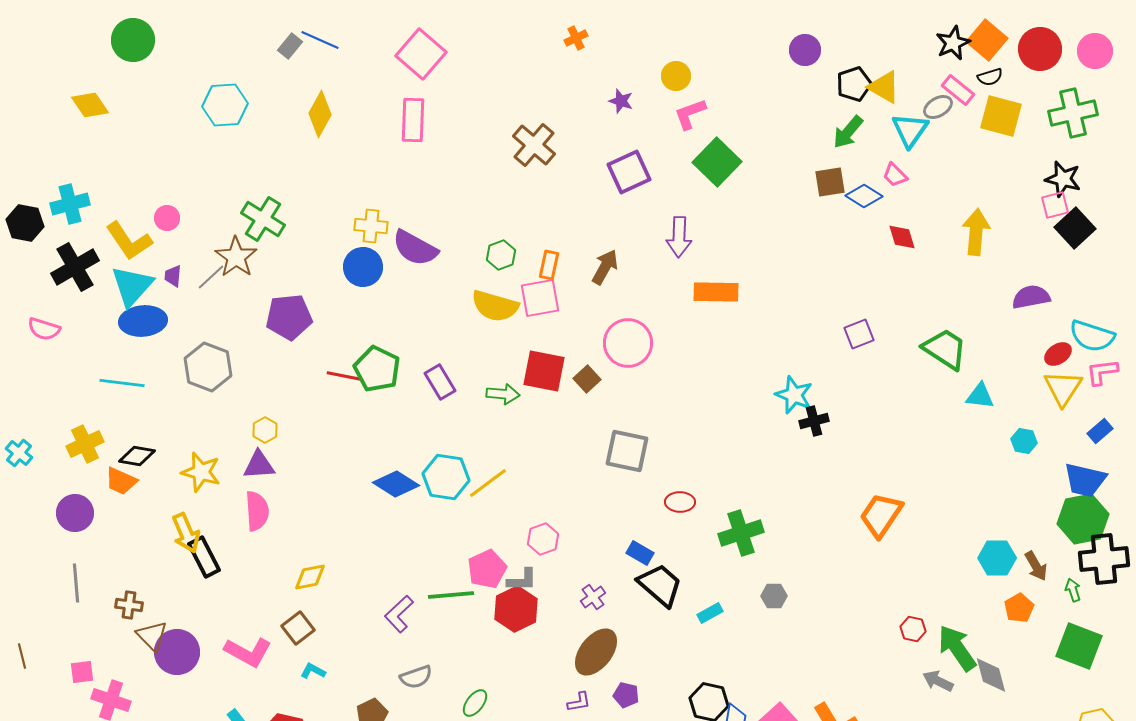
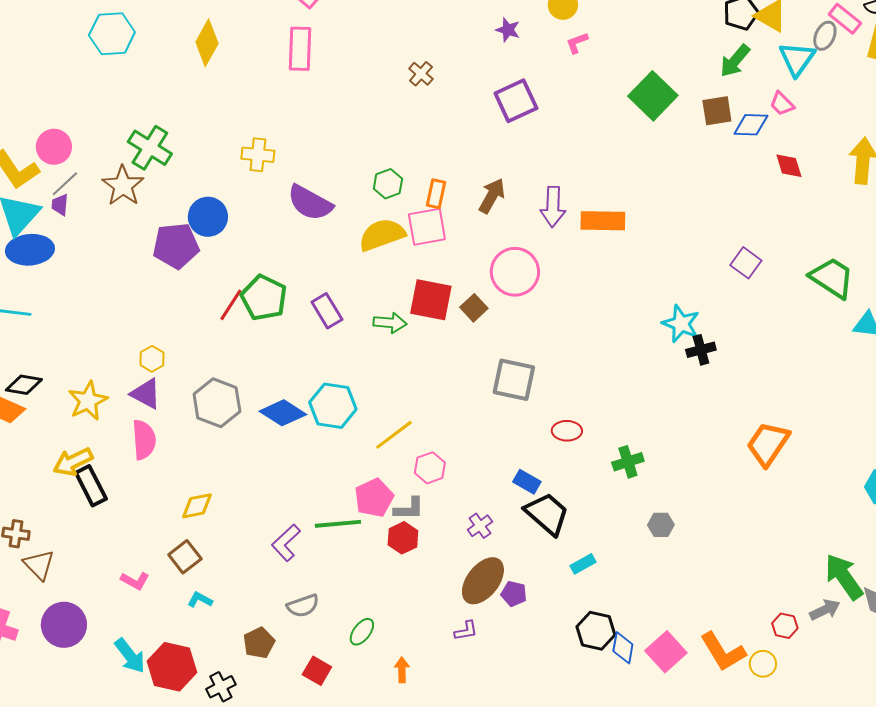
gray ellipse: (938, 107) -> (825, 36), turned -36
pink L-shape: (690, 114) -> (577, 43), size x0.7
brown cross: (534, 145) -> (421, 74), size x0.6
green square: (717, 162) -> (653, 96), moved
blue diamond: (864, 196) -> (751, 125), turned -30
pink circle: (167, 218) -> (54, 147), size x1.4
purple arrow: (679, 237) -> (553, 207), moved
purple semicircle: (415, 248) -> (310, 203), moved
blue circle: (363, 267) -> (208, 217), moved
gray line: (211, 277) -> (65, 184), moved
yellow semicircle: (495, 306) -> (382, 235), turned 144
purple square: (859, 334) -> (746, 263), turned -32
gray hexagon: (208, 367) -> (217, 403), moved
red line: (344, 376) -> (231, 305), turned -68
purple triangle: (259, 465) -> (146, 394), turned 32
yellow star: (201, 472) -> (88, 401), turned 30
yellow line: (488, 483) -> (394, 435), moved
yellow arrow: (186, 533) -> (73, 462), turned 87
green cross: (741, 533) -> (628, 462), size x0.7
red hexagon: (516, 609) -> (403, 538), size x0.7
cyan rectangle: (710, 613) -> (583, 564), moved
red hexagon: (913, 629) -> (785, 626), moved
purple circle: (177, 652) -> (64, 625), moved
pink L-shape: (248, 652) -> (135, 581), size x0.6
gray arrow: (938, 681) -> (825, 610), turned 128
purple pentagon: (626, 695) -> (514, 594), moved

